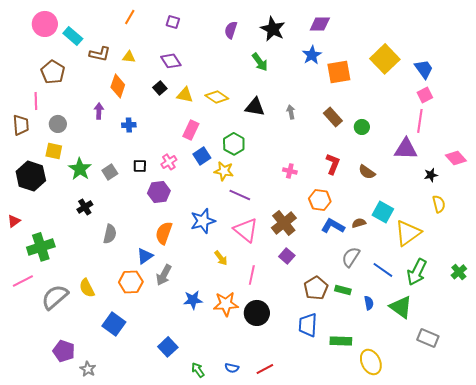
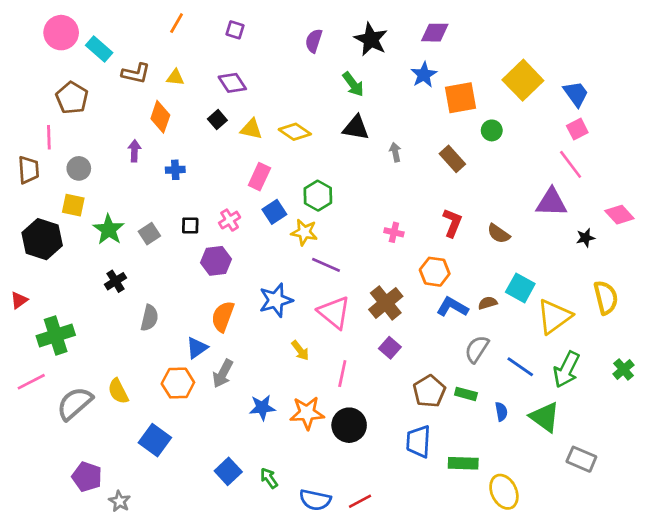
black triangle: (255, 107) -> (356, 128), moved
pink line: (420, 121) -> (571, 164), turned -45
green circle: (362, 127) -> (492, 130), moved
yellow semicircle: (439, 204) -> (606, 297), moved, size x1.4
blue semicircle: (232, 368) -> (315, 500), size x1.6
green arrow: (198, 370) -> (269, 478), moved

